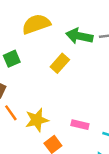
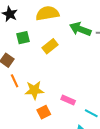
yellow rectangle: (60, 63) -> (50, 46), moved

